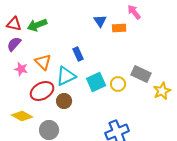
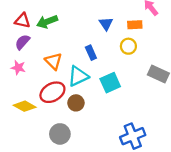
blue triangle: (100, 21) -> (106, 24), moved
pink star: (21, 69) -> (18, 68), moved
yellow circle: (118, 84) -> (128, 46), moved
yellow diamond: (22, 116) -> (25, 106), moved

